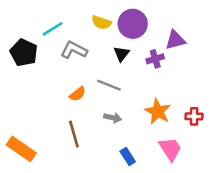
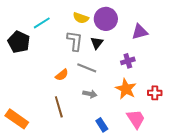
gray L-shape: (74, 50) -> (75, 41), moved, turned 70
purple cross: (155, 59) -> (128, 61), moved

